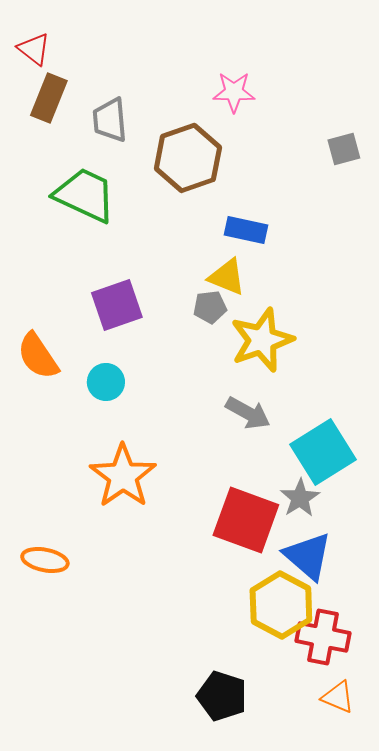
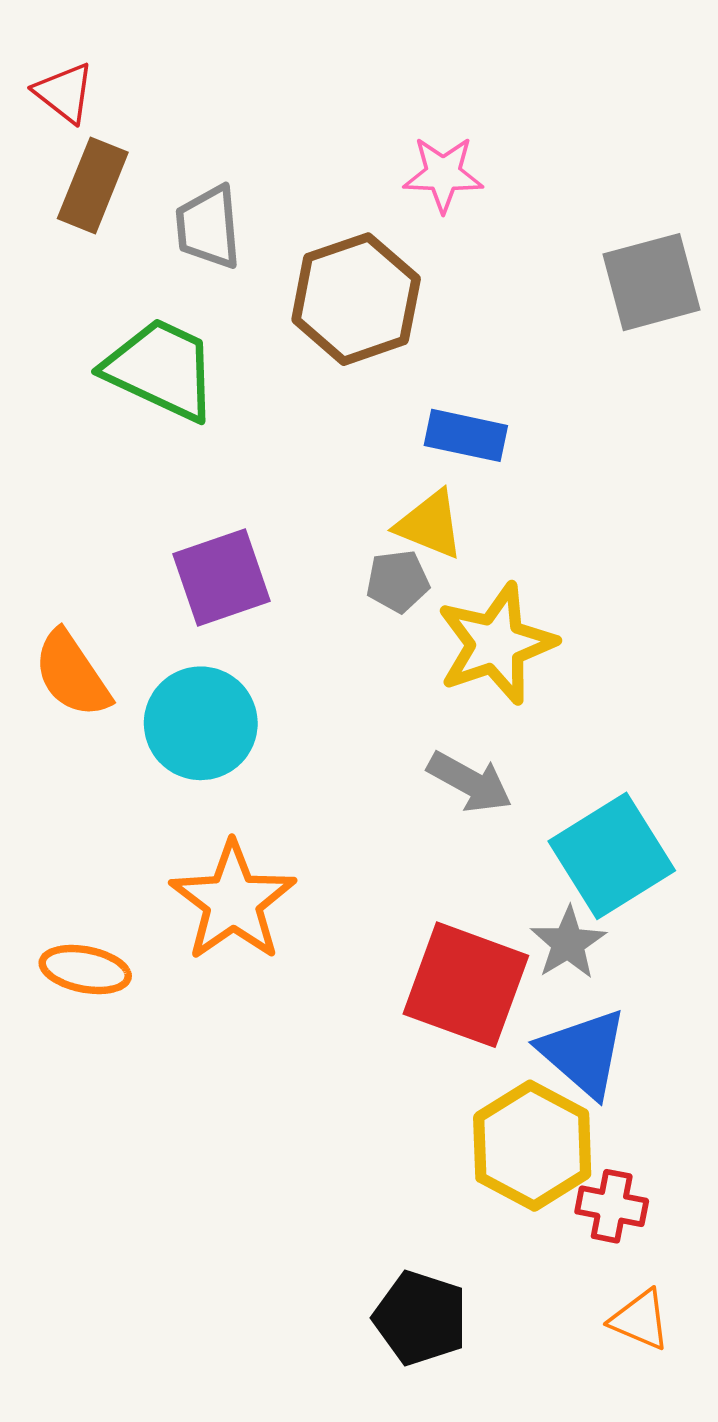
gray square: (344, 149) -> (651, 282), size x1.6
cyan circle: (106, 382) -> (201, 723), size x1.6
orange ellipse: (45, 560) -> (85, 970), moved
red cross: (323, 637) -> (612, 1206), size x0.7

